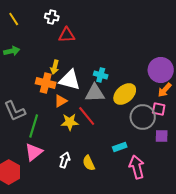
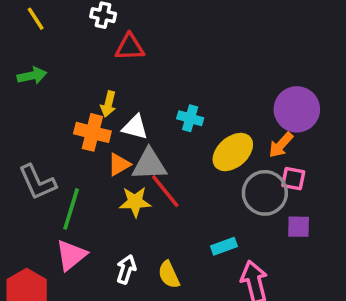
white triangle: (70, 80) -> (135, 127), size x0.7
orange arrow: (165, 90) -> (281, 145), moved
gray triangle: (95, 93) -> (149, 164), moved

